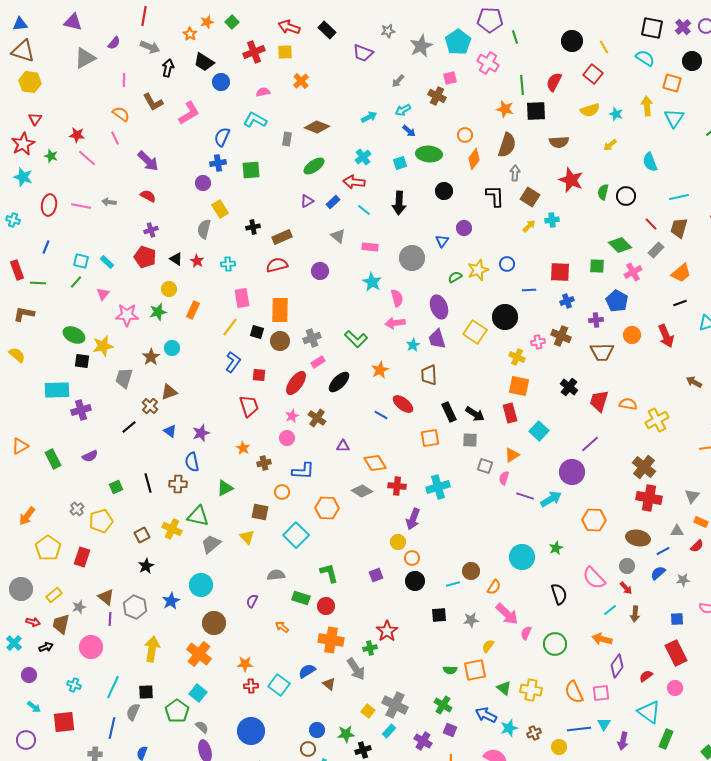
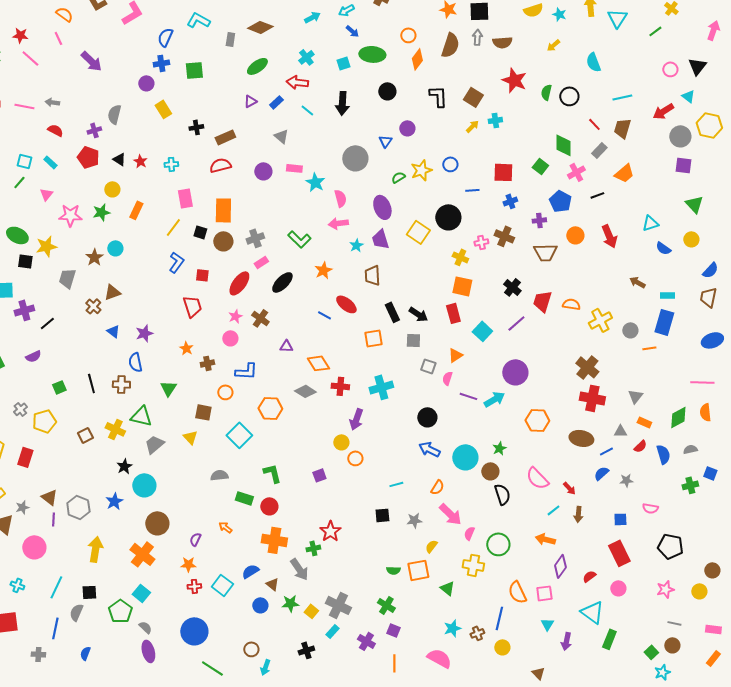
gray arrow: (515, 173) -> (477, 37), moved
red semicircle: (148, 196) -> (55, 130), moved
gray semicircle: (204, 229) -> (114, 114), moved
green diamond: (620, 245) -> (563, 145), turned 45
pink rectangle: (370, 247) -> (294, 168), moved
green square: (597, 266) -> (540, 166), turned 35
black line: (680, 303) -> (597, 195), moved
black line: (129, 427) -> (47, 323), moved
purple line: (590, 444) -> (516, 323), moved
green triangle: (225, 488) -> (168, 388), turned -30
black star: (146, 566) -> (124, 466), moved
gray circle: (627, 566) -> (630, 330), moved
brown circle: (471, 571) -> (490, 471), moved
black circle: (415, 581) -> (427, 417), moved
purple semicircle: (252, 601) -> (195, 539), moved
yellow cross: (531, 690) -> (473, 565), moved
blue arrow: (486, 715) -> (429, 449), moved
blue line: (579, 729) -> (499, 618), moved, turned -70
blue circle: (317, 730) -> (260, 605), moved
green star: (346, 734) -> (290, 603), moved

